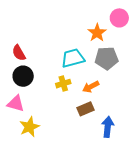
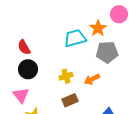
cyan trapezoid: (73, 58) -> (75, 38), moved
pink triangle: (16, 104) -> (21, 95), turned 36
brown rectangle: (85, 109) -> (70, 100), moved

